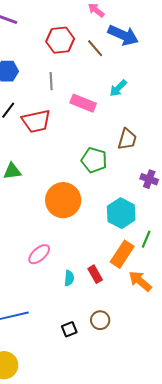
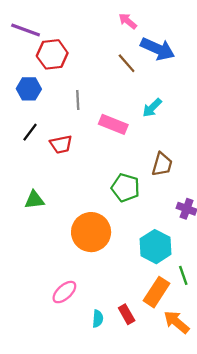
red hexagon: (60, 40) -> (52, 54), moved
red trapezoid: (36, 121) -> (61, 144), size x0.7
green line: (146, 239) -> (183, 275), turned -42

